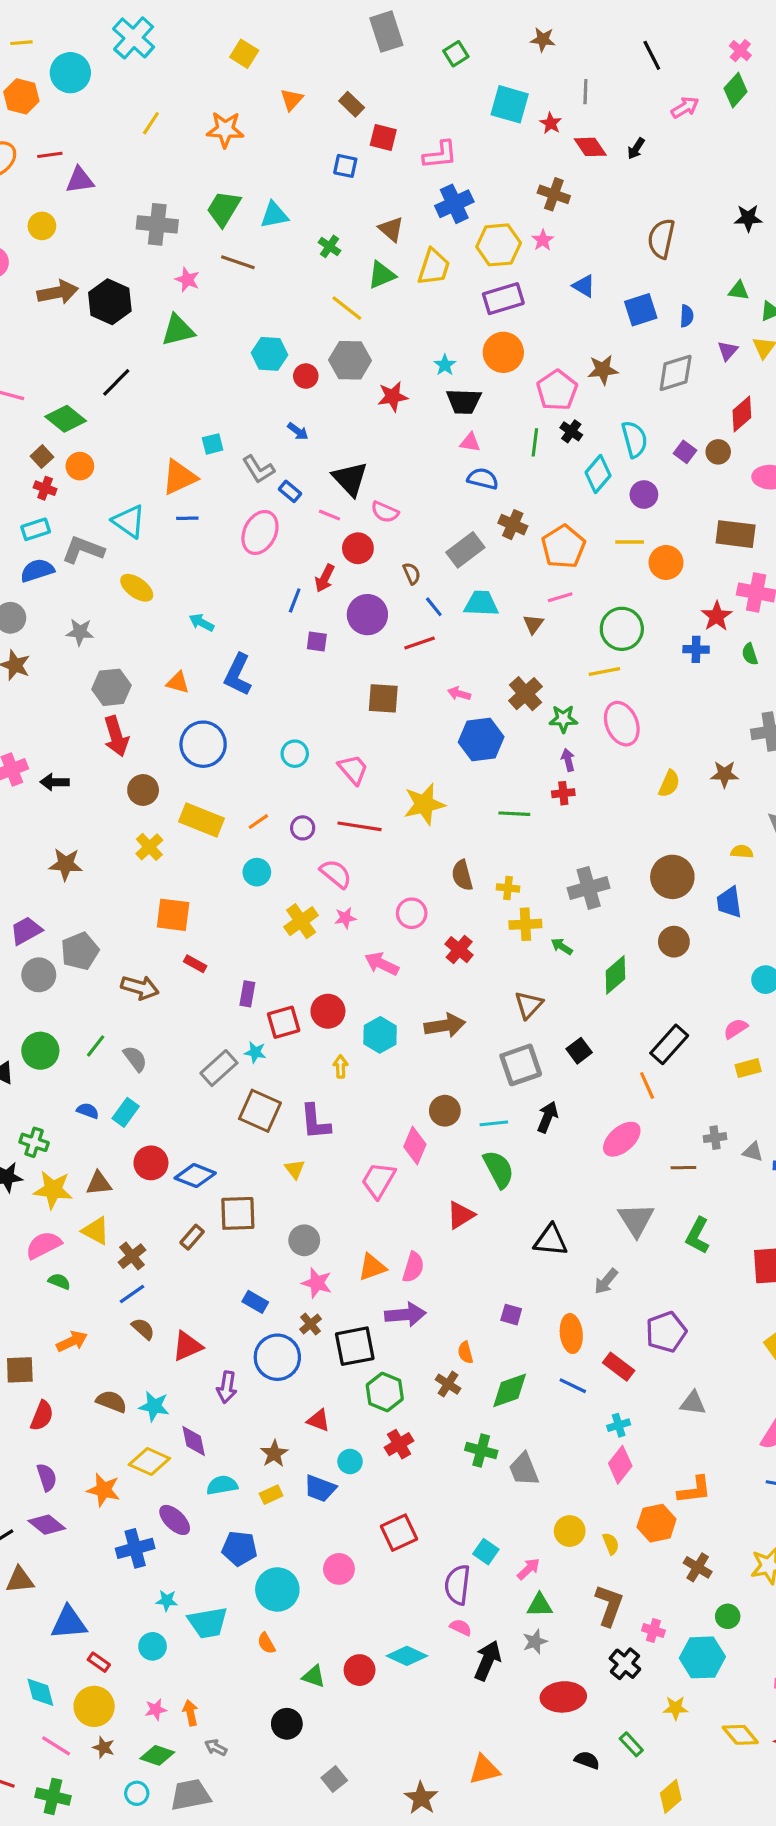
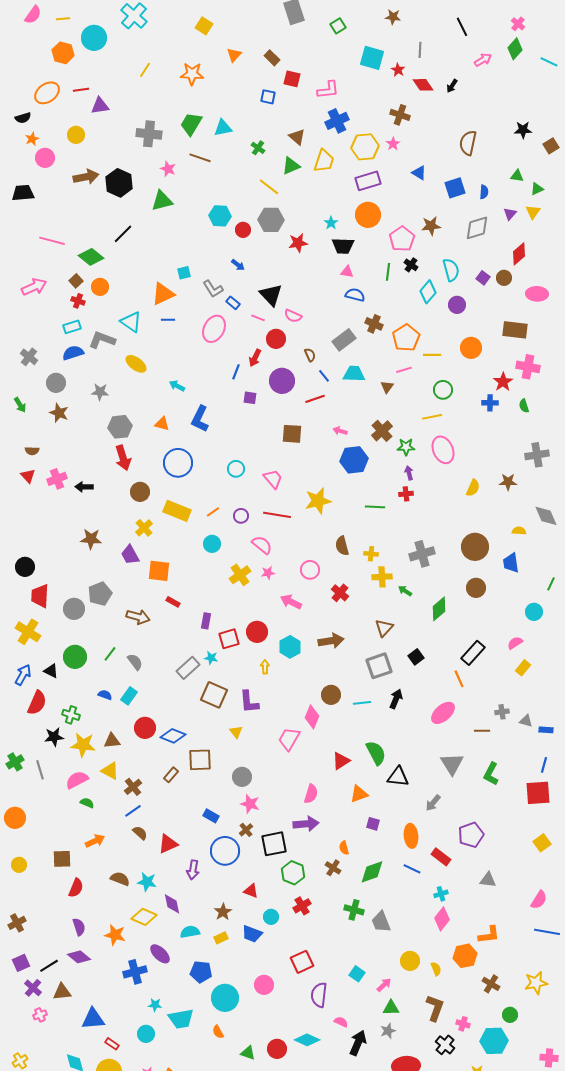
yellow line: (630, 542) -> (432, 355), moved
green circle: (622, 629) -> (443, 390), size x0.7
purple trapezoid: (26, 931) -> (130, 555), moved, turned -90
yellow rectangle: (748, 1068) -> (523, 668), turned -35
green semicircle: (499, 1169) -> (376, 753), moved
orange triangle: (372, 1267) -> (359, 794), moved
purple semicircle: (457, 1585) -> (319, 995), moved

